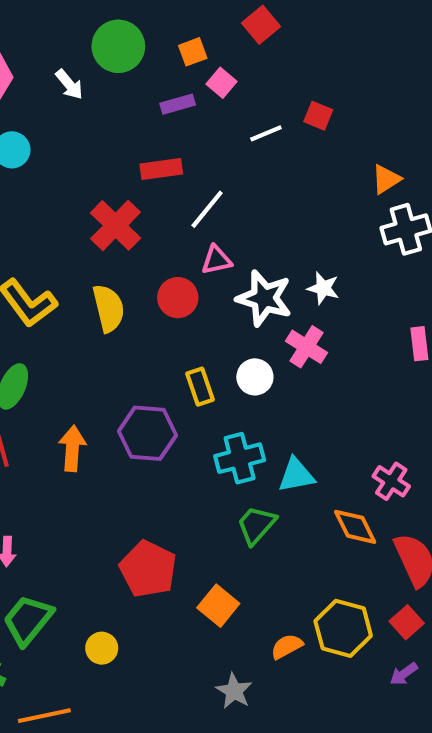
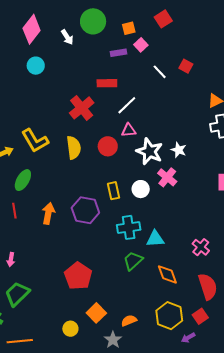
white line: (266, 133) -> (160, 72), turned 63
orange diamond: (355, 527) -> (167, 274), moved
orange square: (218, 606) -> (96, 313), moved
orange semicircle: (287, 646) -> (129, 321), moved
yellow circle: (102, 648) -> (70, 329), moved
purple arrow: (404, 674) -> (188, 338), moved

